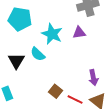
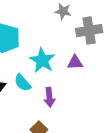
purple arrow: (93, 78) -> (49, 97), moved

